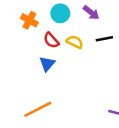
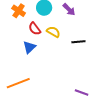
black line: (104, 39) -> (78, 42), moved

